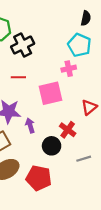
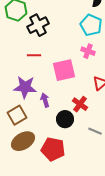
pink cross: (69, 69) -> (88, 51), moved, turned 32
gray line: (84, 159) -> (95, 131), turned 40

